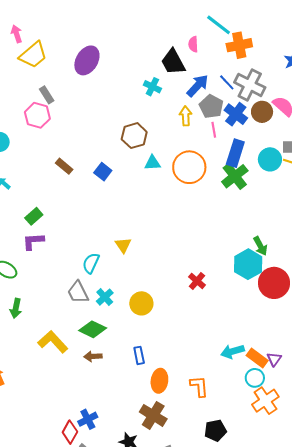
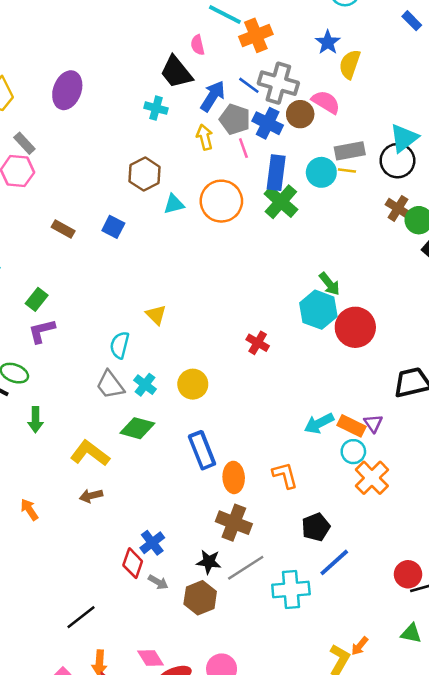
blue rectangle: (139, 355) -> (202, 450), size x1.6
brown arrow: (93, 356) -> (91, 496), moved

